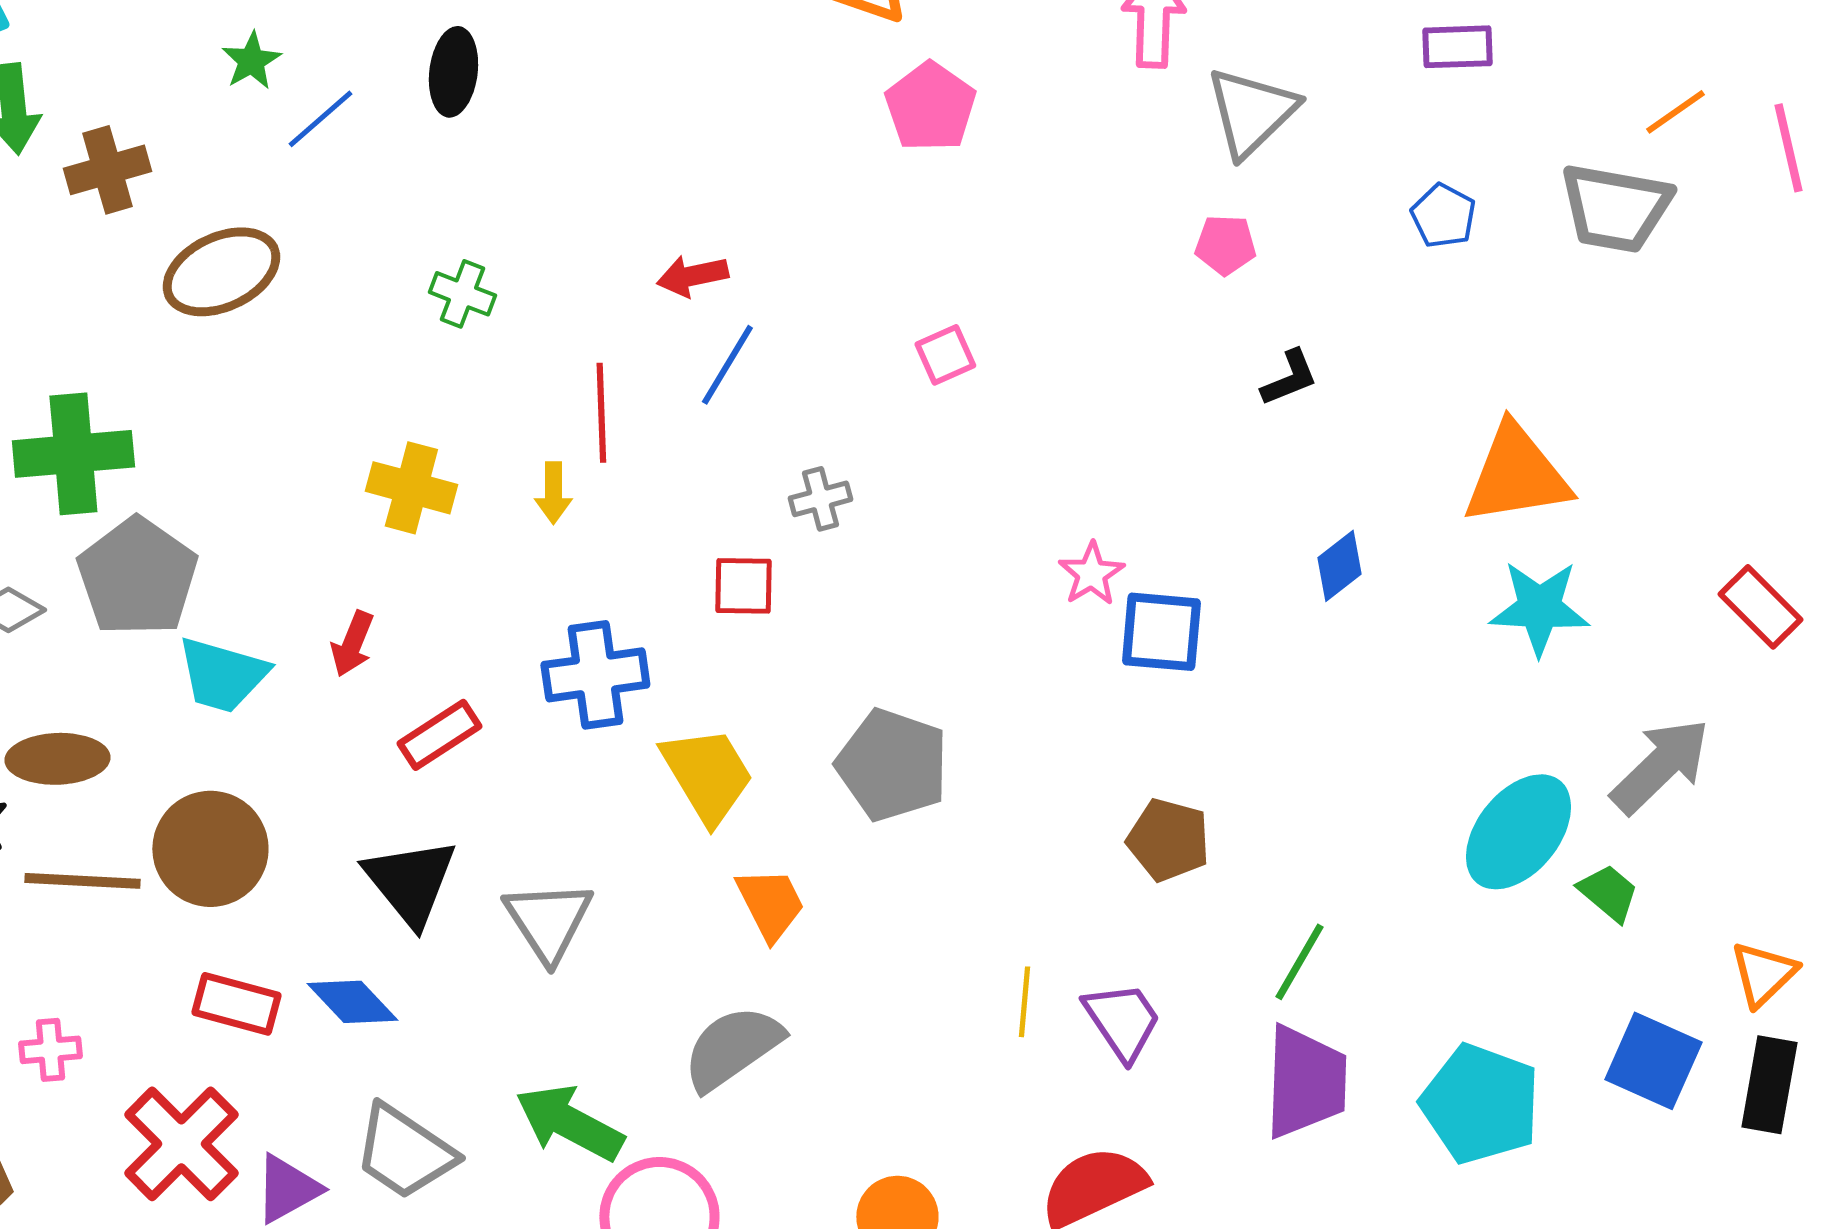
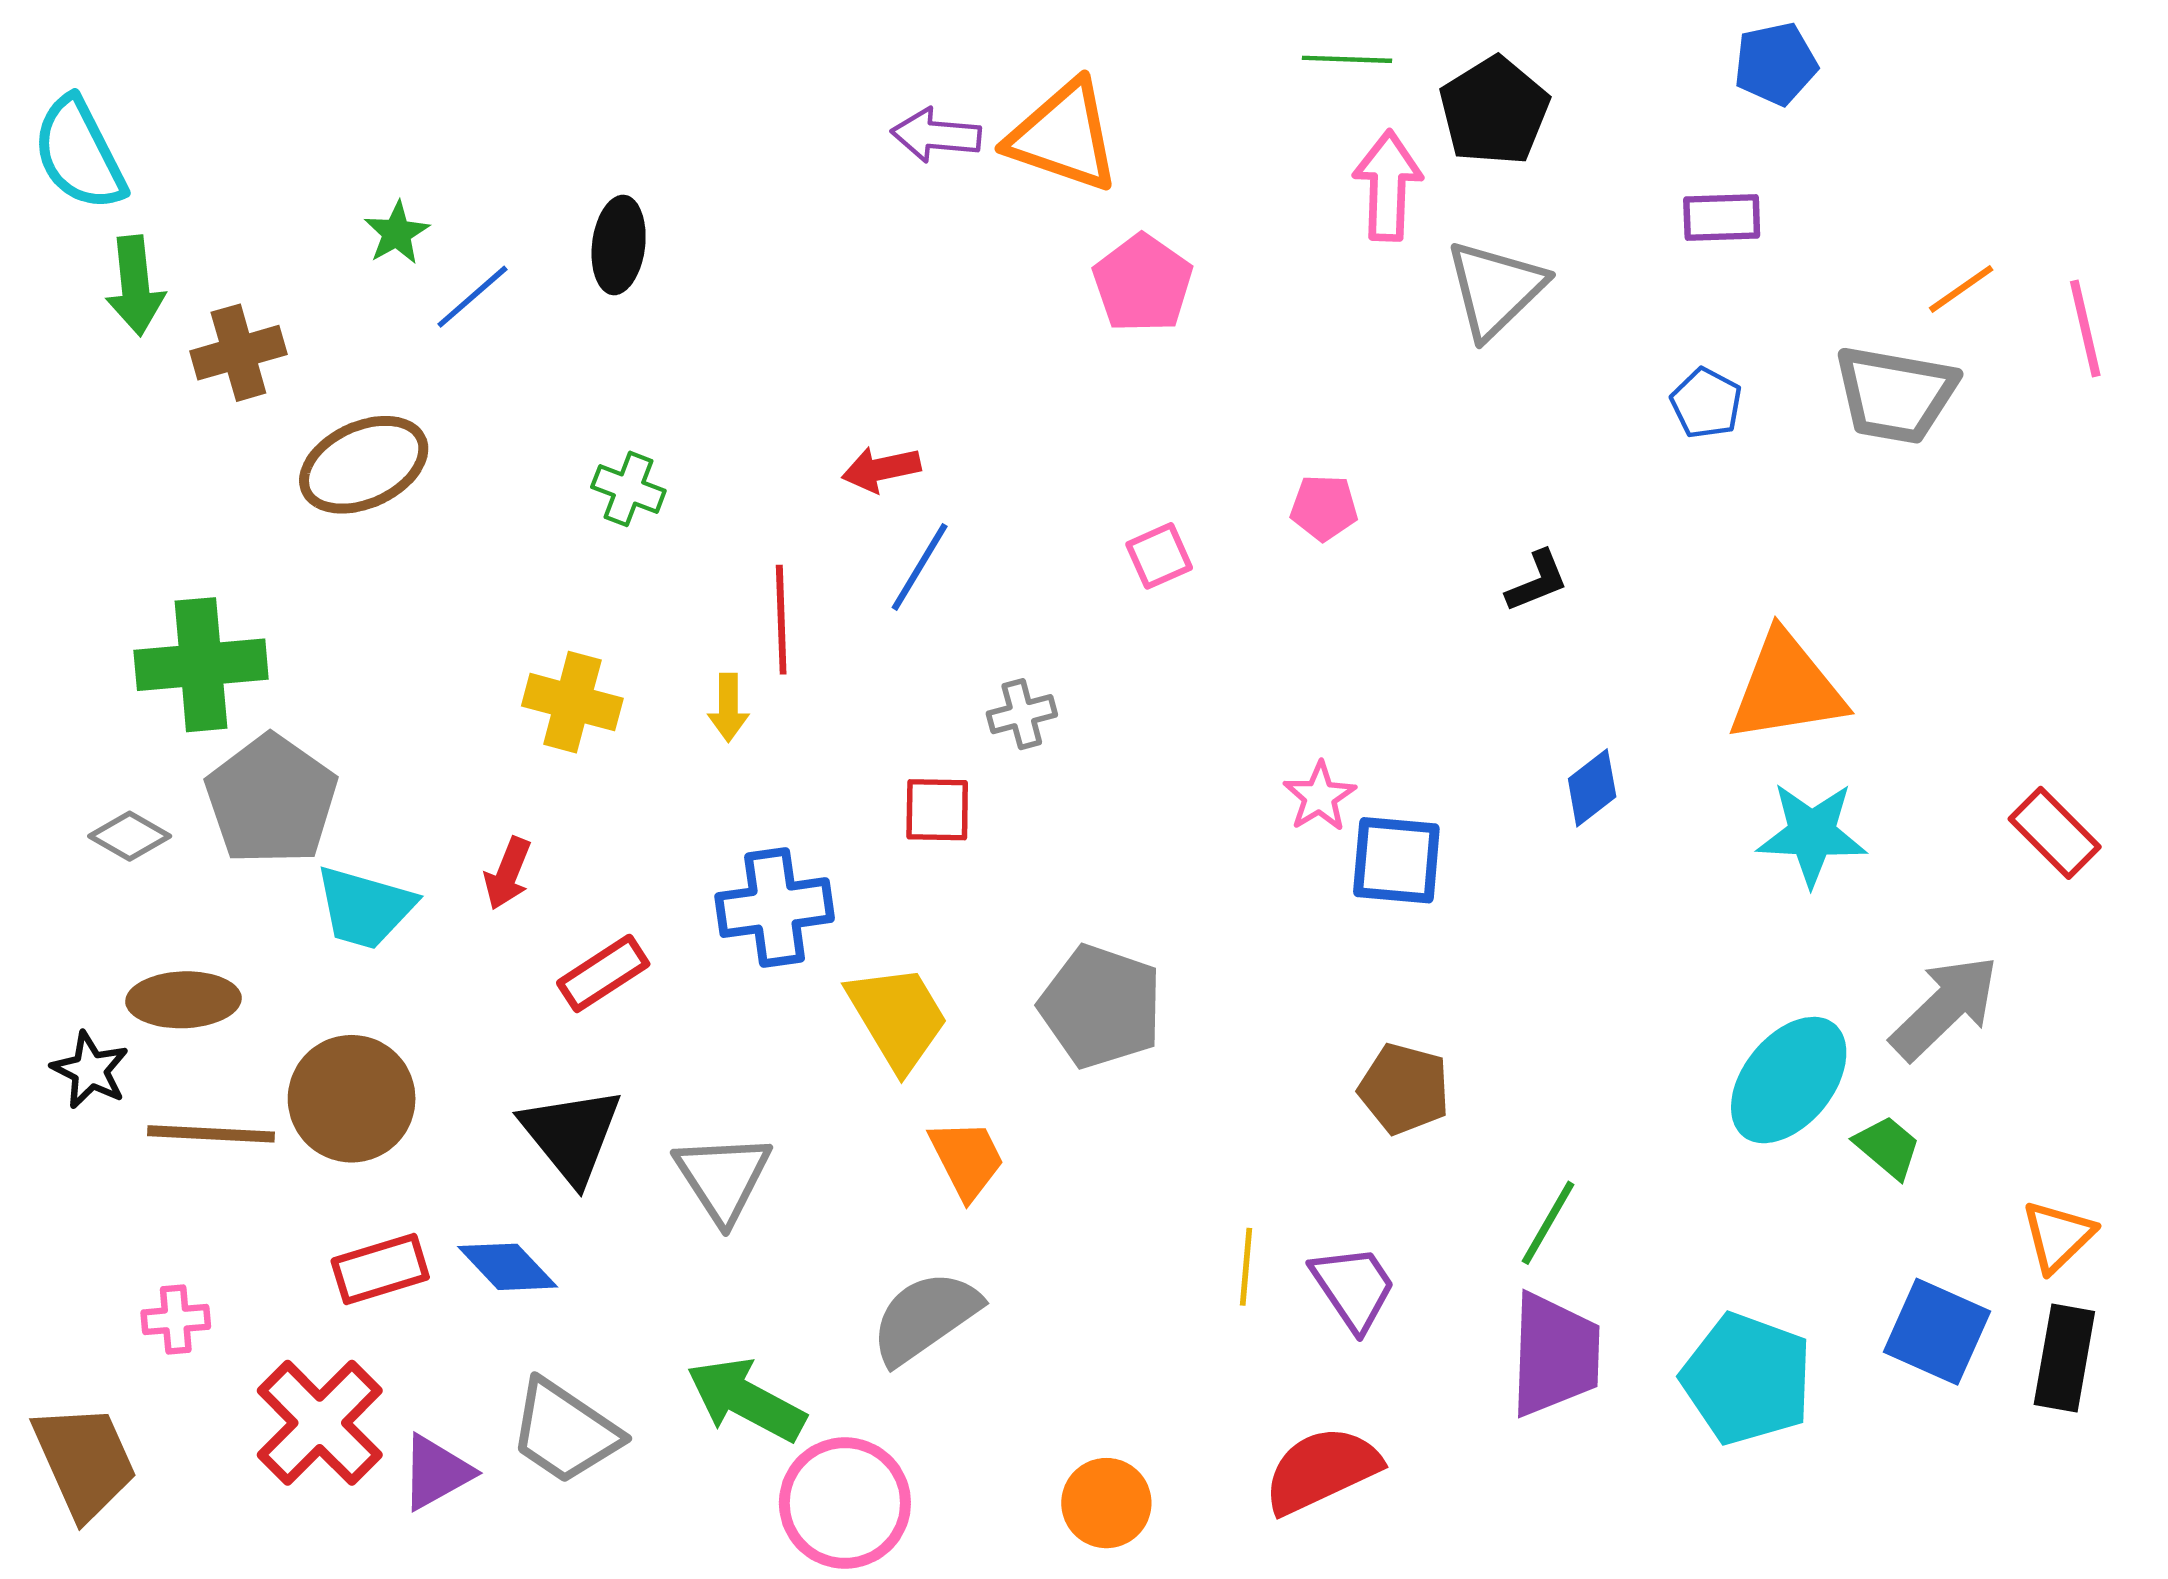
pink pentagon: (1225, 245) -> (1324, 508), moved
red rectangle: (236, 1004) -> (380, 1269), turned -32

